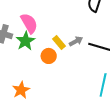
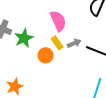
pink semicircle: (29, 23) -> (58, 21), moved

